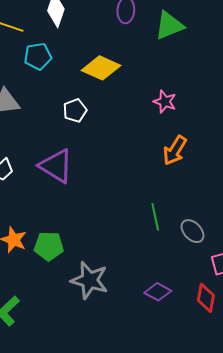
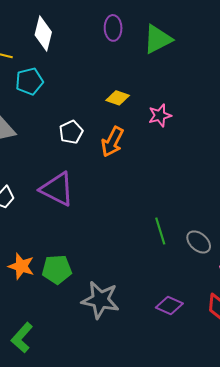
yellow diamond: (101, 68) -> (118, 98), moved, size x0.6
pink star: (165, 102) -> (160, 115), turned -30
orange arrow: (175, 150) -> (112, 142), moved

